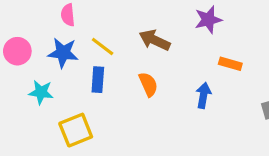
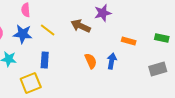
purple star: (208, 20) -> (103, 13), moved
blue rectangle: (98, 80) -> (45, 60), moved
orange semicircle: (148, 84) -> (91, 61), moved

